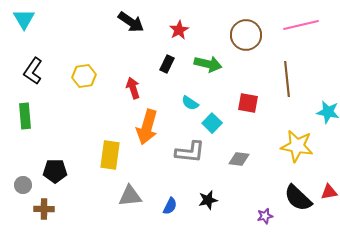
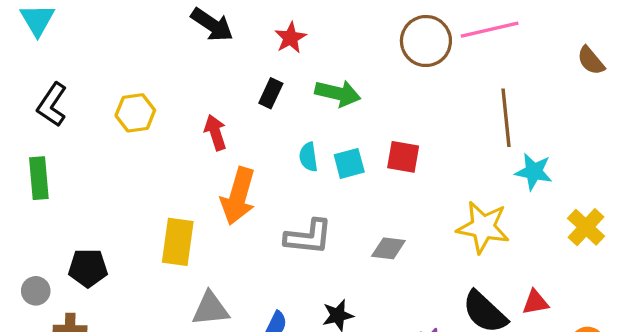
brown circle: (246, 35) -> (426, 41), moved
brown line: (287, 79) -> (506, 118), moved
cyan semicircle: (190, 103) -> (308, 157), turned 48
cyan square: (212, 123) -> (349, 163), moved, turned 30

